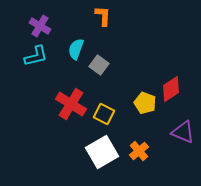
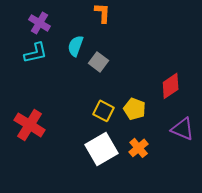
yellow pentagon: (145, 103) -> (135, 109), moved
red cross: (71, 104) -> (30, 125), moved

